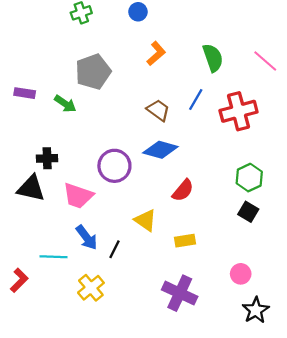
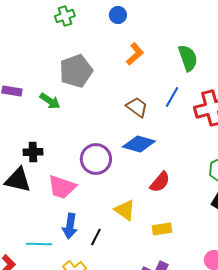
blue arrow: (87, 237) -> (70, 226), turned 45

